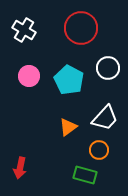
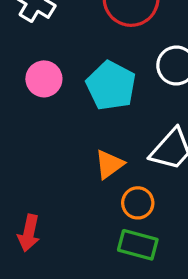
orange circle: (99, 150) -> (138, 203), moved

